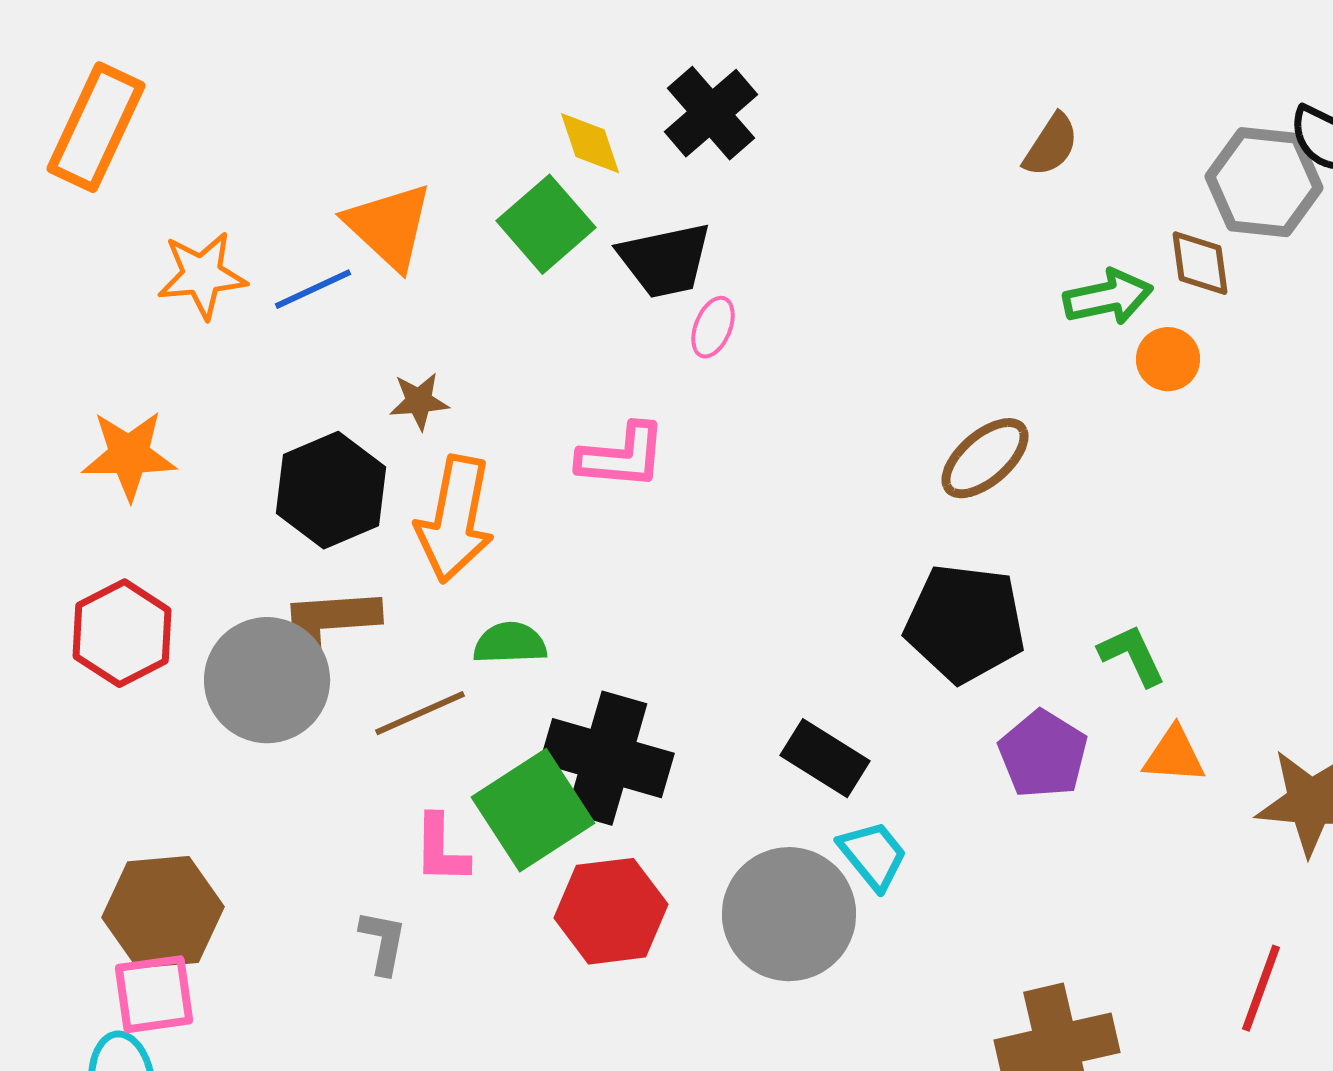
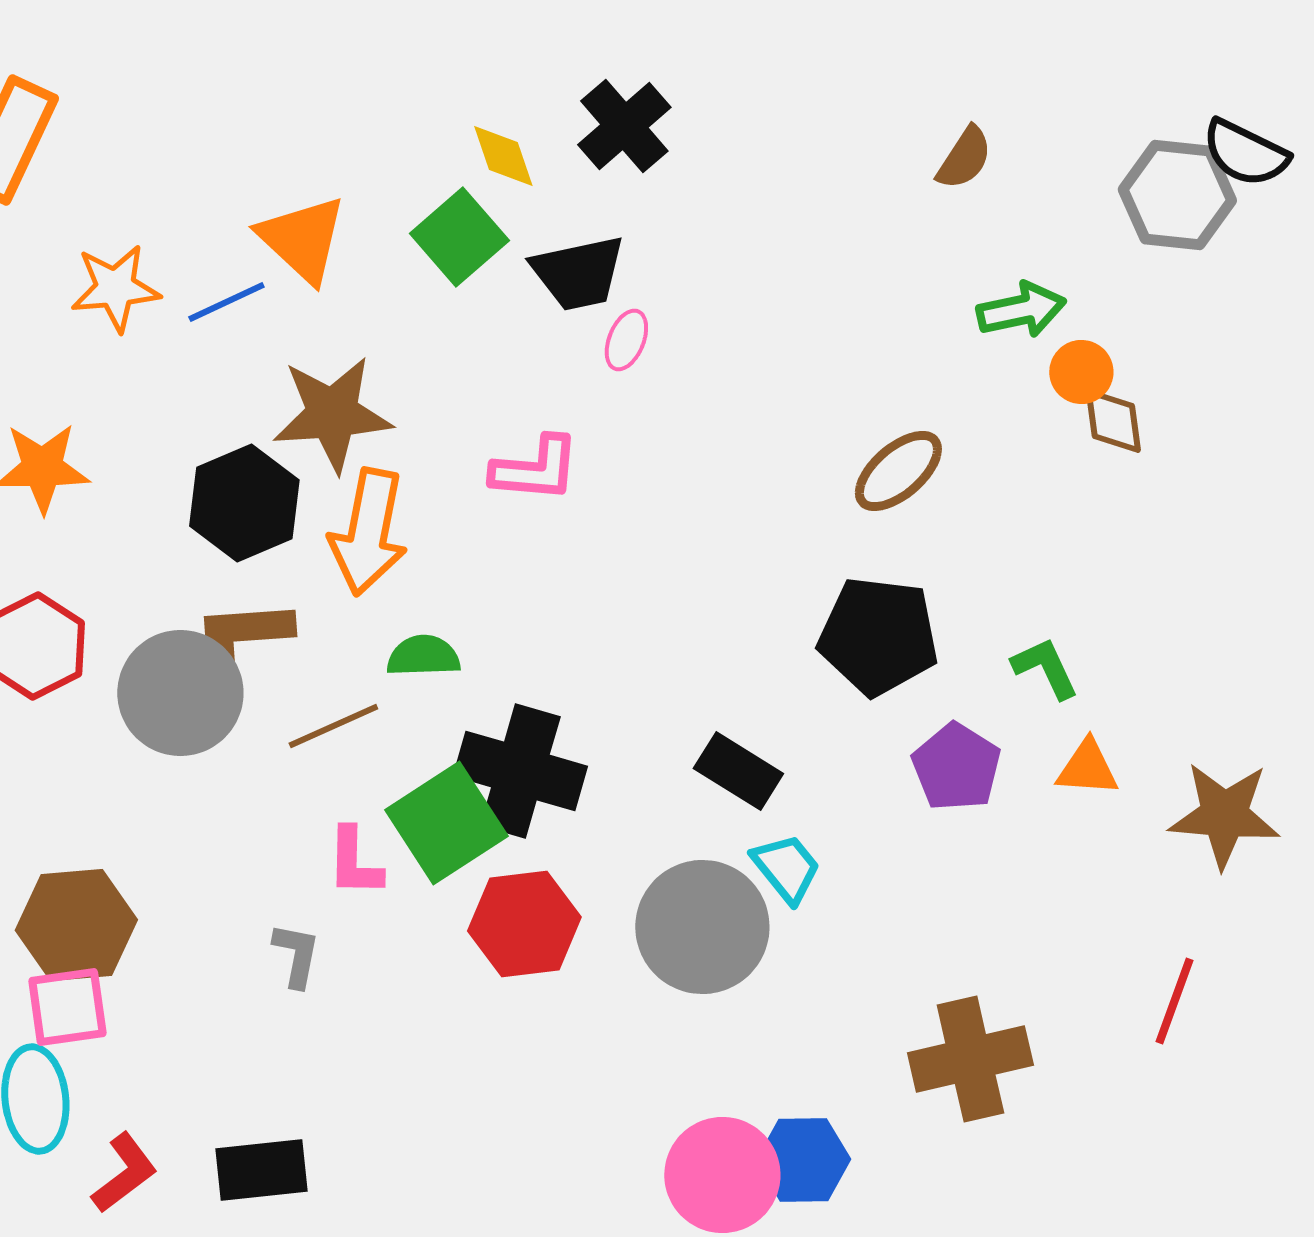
brown diamond: (1200, 263) -> (1113, 421), moved
brown star: (419, 401) -> (332, 414), size x2.0

